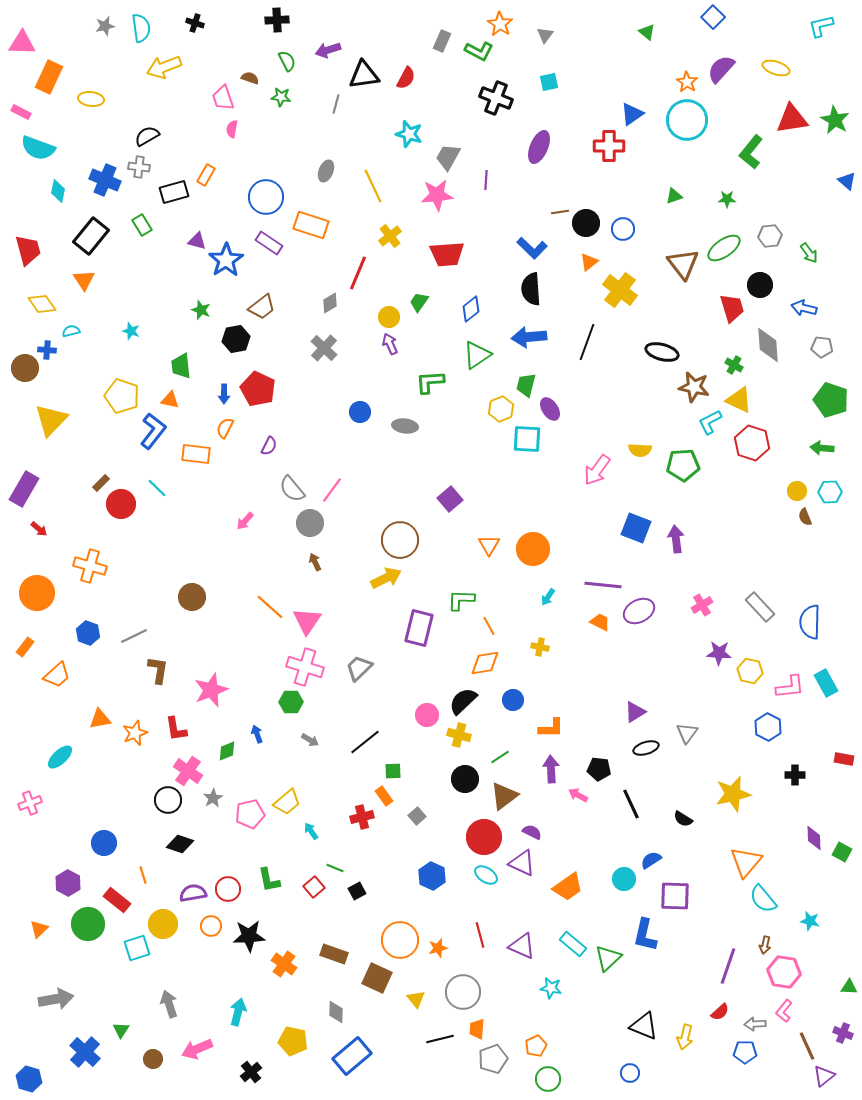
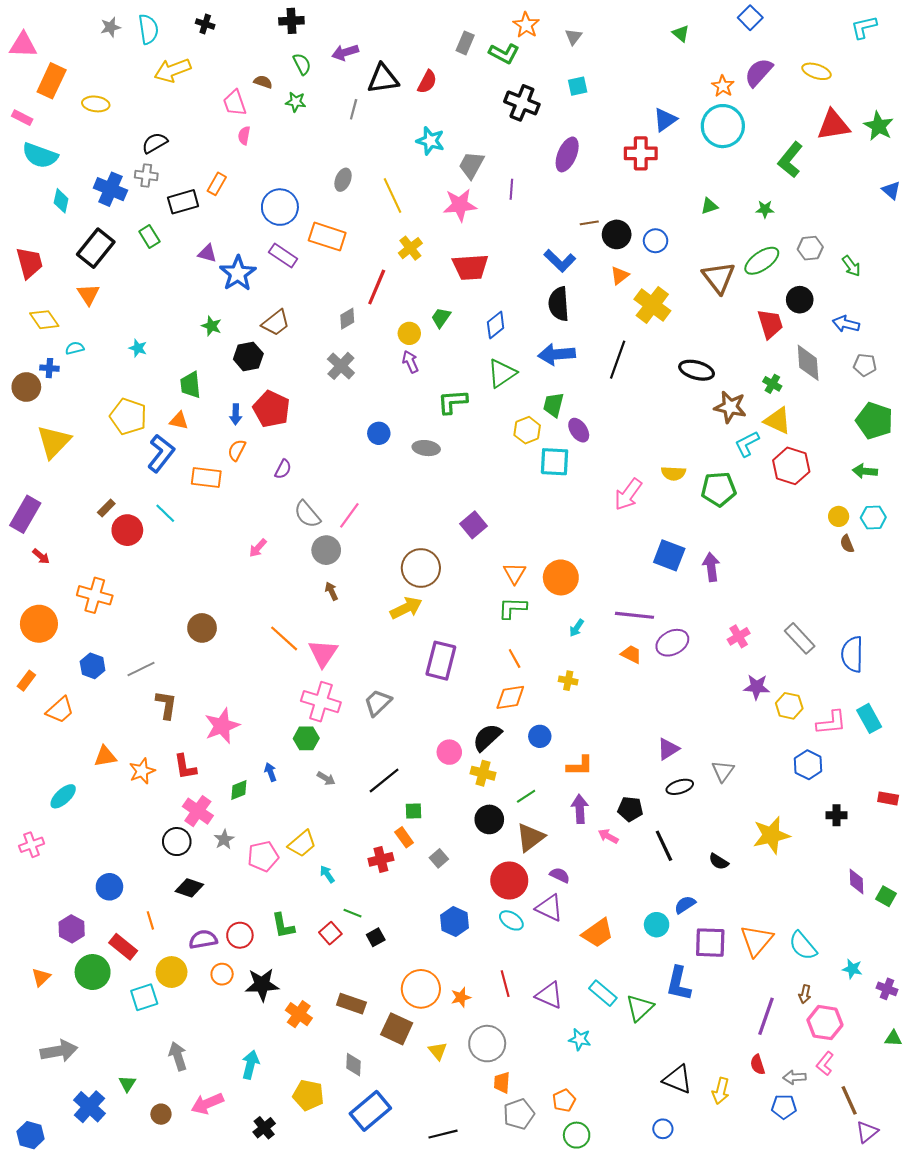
green L-shape: (461, 600) -> (512, 608), moved
orange triangle: (746, 862) -> (757, 940), moved
red semicircle: (720, 1012) -> (758, 1065), turned 114
purple cross: (843, 1033) -> (887, 989), moved
black line: (440, 1039) -> (443, 1134), moved

